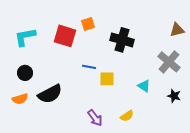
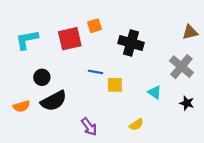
red square: (65, 36) -> (70, 39), turned -30
black circle: (25, 73) -> (42, 77), moved
purple arrow: (95, 118) -> (89, 127), moved

